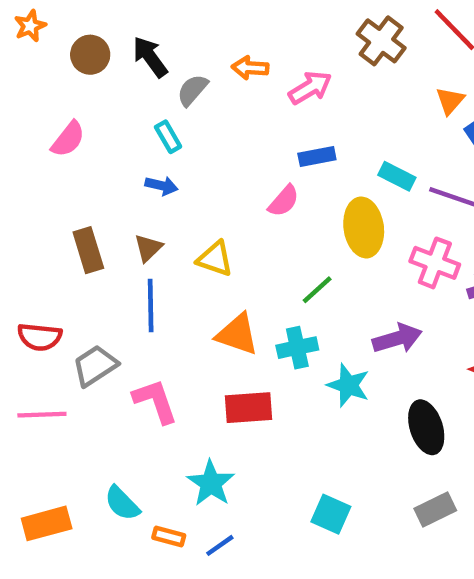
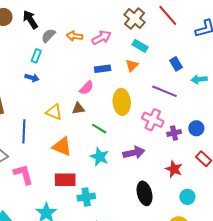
orange arrow: (250, 68) -> (74, 36), moved
orange triangle: (450, 101) -> (132, 65), moved
cyan rectangle: (168, 137) -> (36, 56), turned 48
cyan rectangle: (397, 176) -> (140, 46), moved
brown triangle: (148, 248) -> (78, 108), moved, turned 32
green line: (317, 290) -> (99, 129), turned 70
cyan cross: (297, 348) -> (86, 197), moved
cyan star: (348, 385) -> (100, 157), moved

